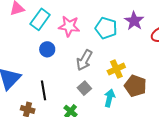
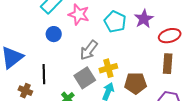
yellow cross: (116, 69) -> (108, 68), moved
brown pentagon: (135, 86) -> (136, 83), turned -30
gray square: (84, 88) -> (85, 78), size x1.5

